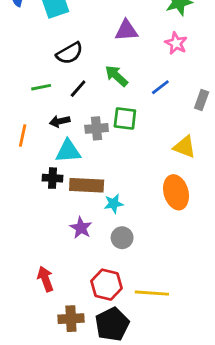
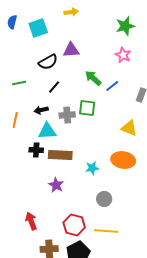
purple triangle: (126, 30) -> (71, 50), moved
green arrow: (116, 76) -> (93, 78), moved
green line: (41, 87) -> (19, 83), moved
orange ellipse: (176, 192) -> (123, 160), turned -65
cyan star: (114, 204) -> (92, 168), moved
gray circle: (122, 238) -> (104, 199), moved

